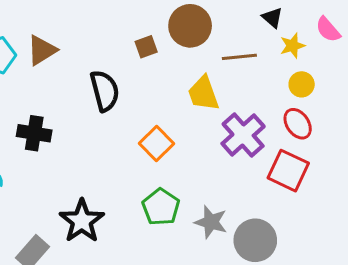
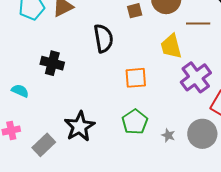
orange square: (156, 143) -> (136, 78), turned 35
gray star: (211, 222) -> (168, 135), size x0.6
gray circle: (255, 240) -> (202, 134), moved

